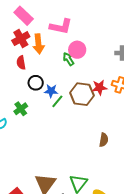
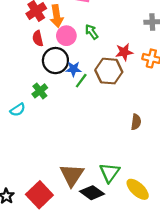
pink circle: (77, 50) -> (66, 36), moved
black circle: (36, 83) -> (55, 61), size x1.5
red star: (99, 87) -> (124, 52), moved

